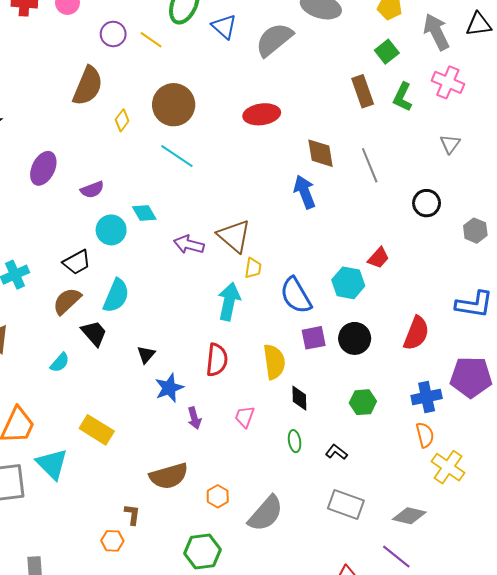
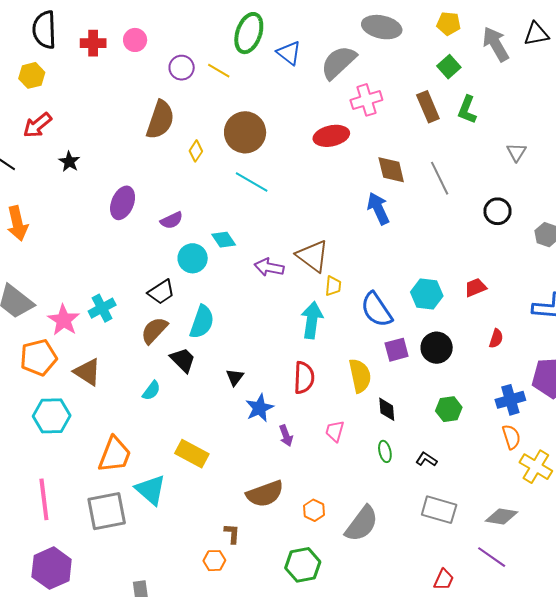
pink cross: (448, 82) -> (366, 100), moved, turned -36
red trapezoid: (378, 258) -> (475, 288), moved, turned -150
red semicircle: (416, 333) -> (496, 338), size x0.6

